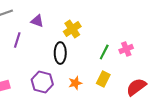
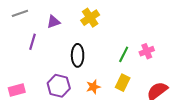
purple triangle: (37, 21) -> (53, 22), turned -40
yellow cross: (72, 29) -> (90, 18), moved

